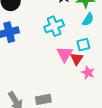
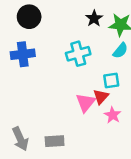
pink triangle: (65, 54) -> (86, 102), moved

